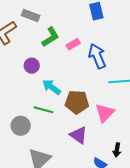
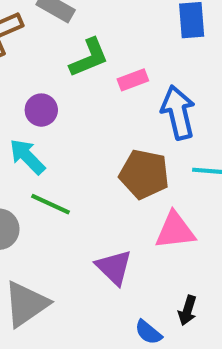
cyan arrow: (52, 87) -> (27, 157), moved
brown pentagon: (77, 102) -> (144, 174), moved
pink triangle: (105, 113) -> (175, 231), turned 30

